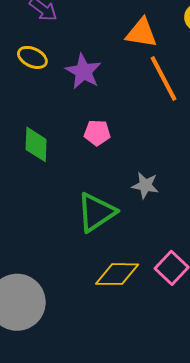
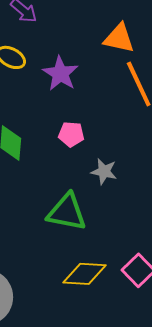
gray star: (145, 185) -> (104, 171), moved
green triangle: (96, 212) -> (67, 212), turned 42

